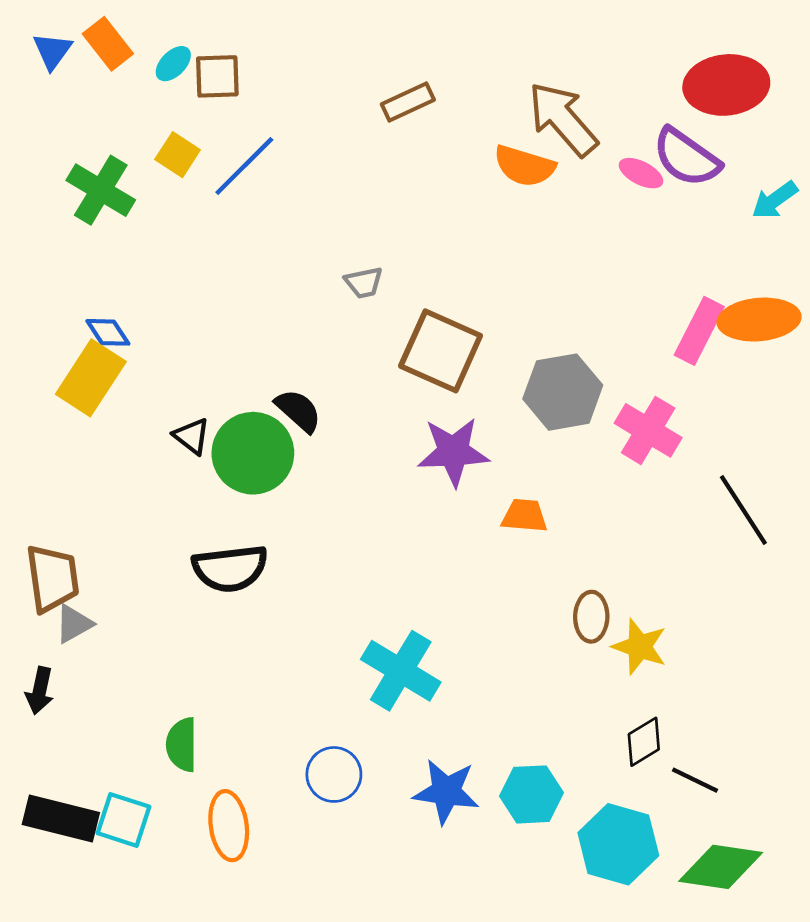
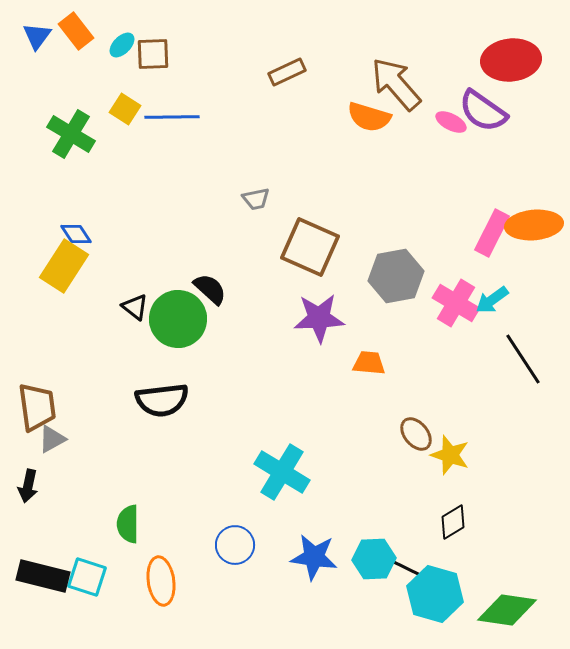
blue line: (244, 166) -> (172, 117), turned 44
cyan arrow: (775, 200) -> (492, 300), moved
brown ellipse: (591, 617) -> (416, 434), turned -40
black line: (695, 780) -> (406, 568), moved

